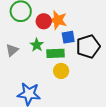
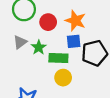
orange star: (58, 20) -> (75, 21), moved
gray triangle: (12, 50) -> (20, 42), moved

